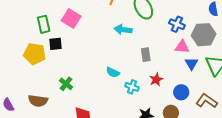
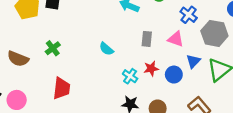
pink triangle: (182, 47) -> (176, 39), moved
cyan cross: (132, 87) -> (130, 76), moved
blue circle: (181, 92) -> (174, 75), moved

